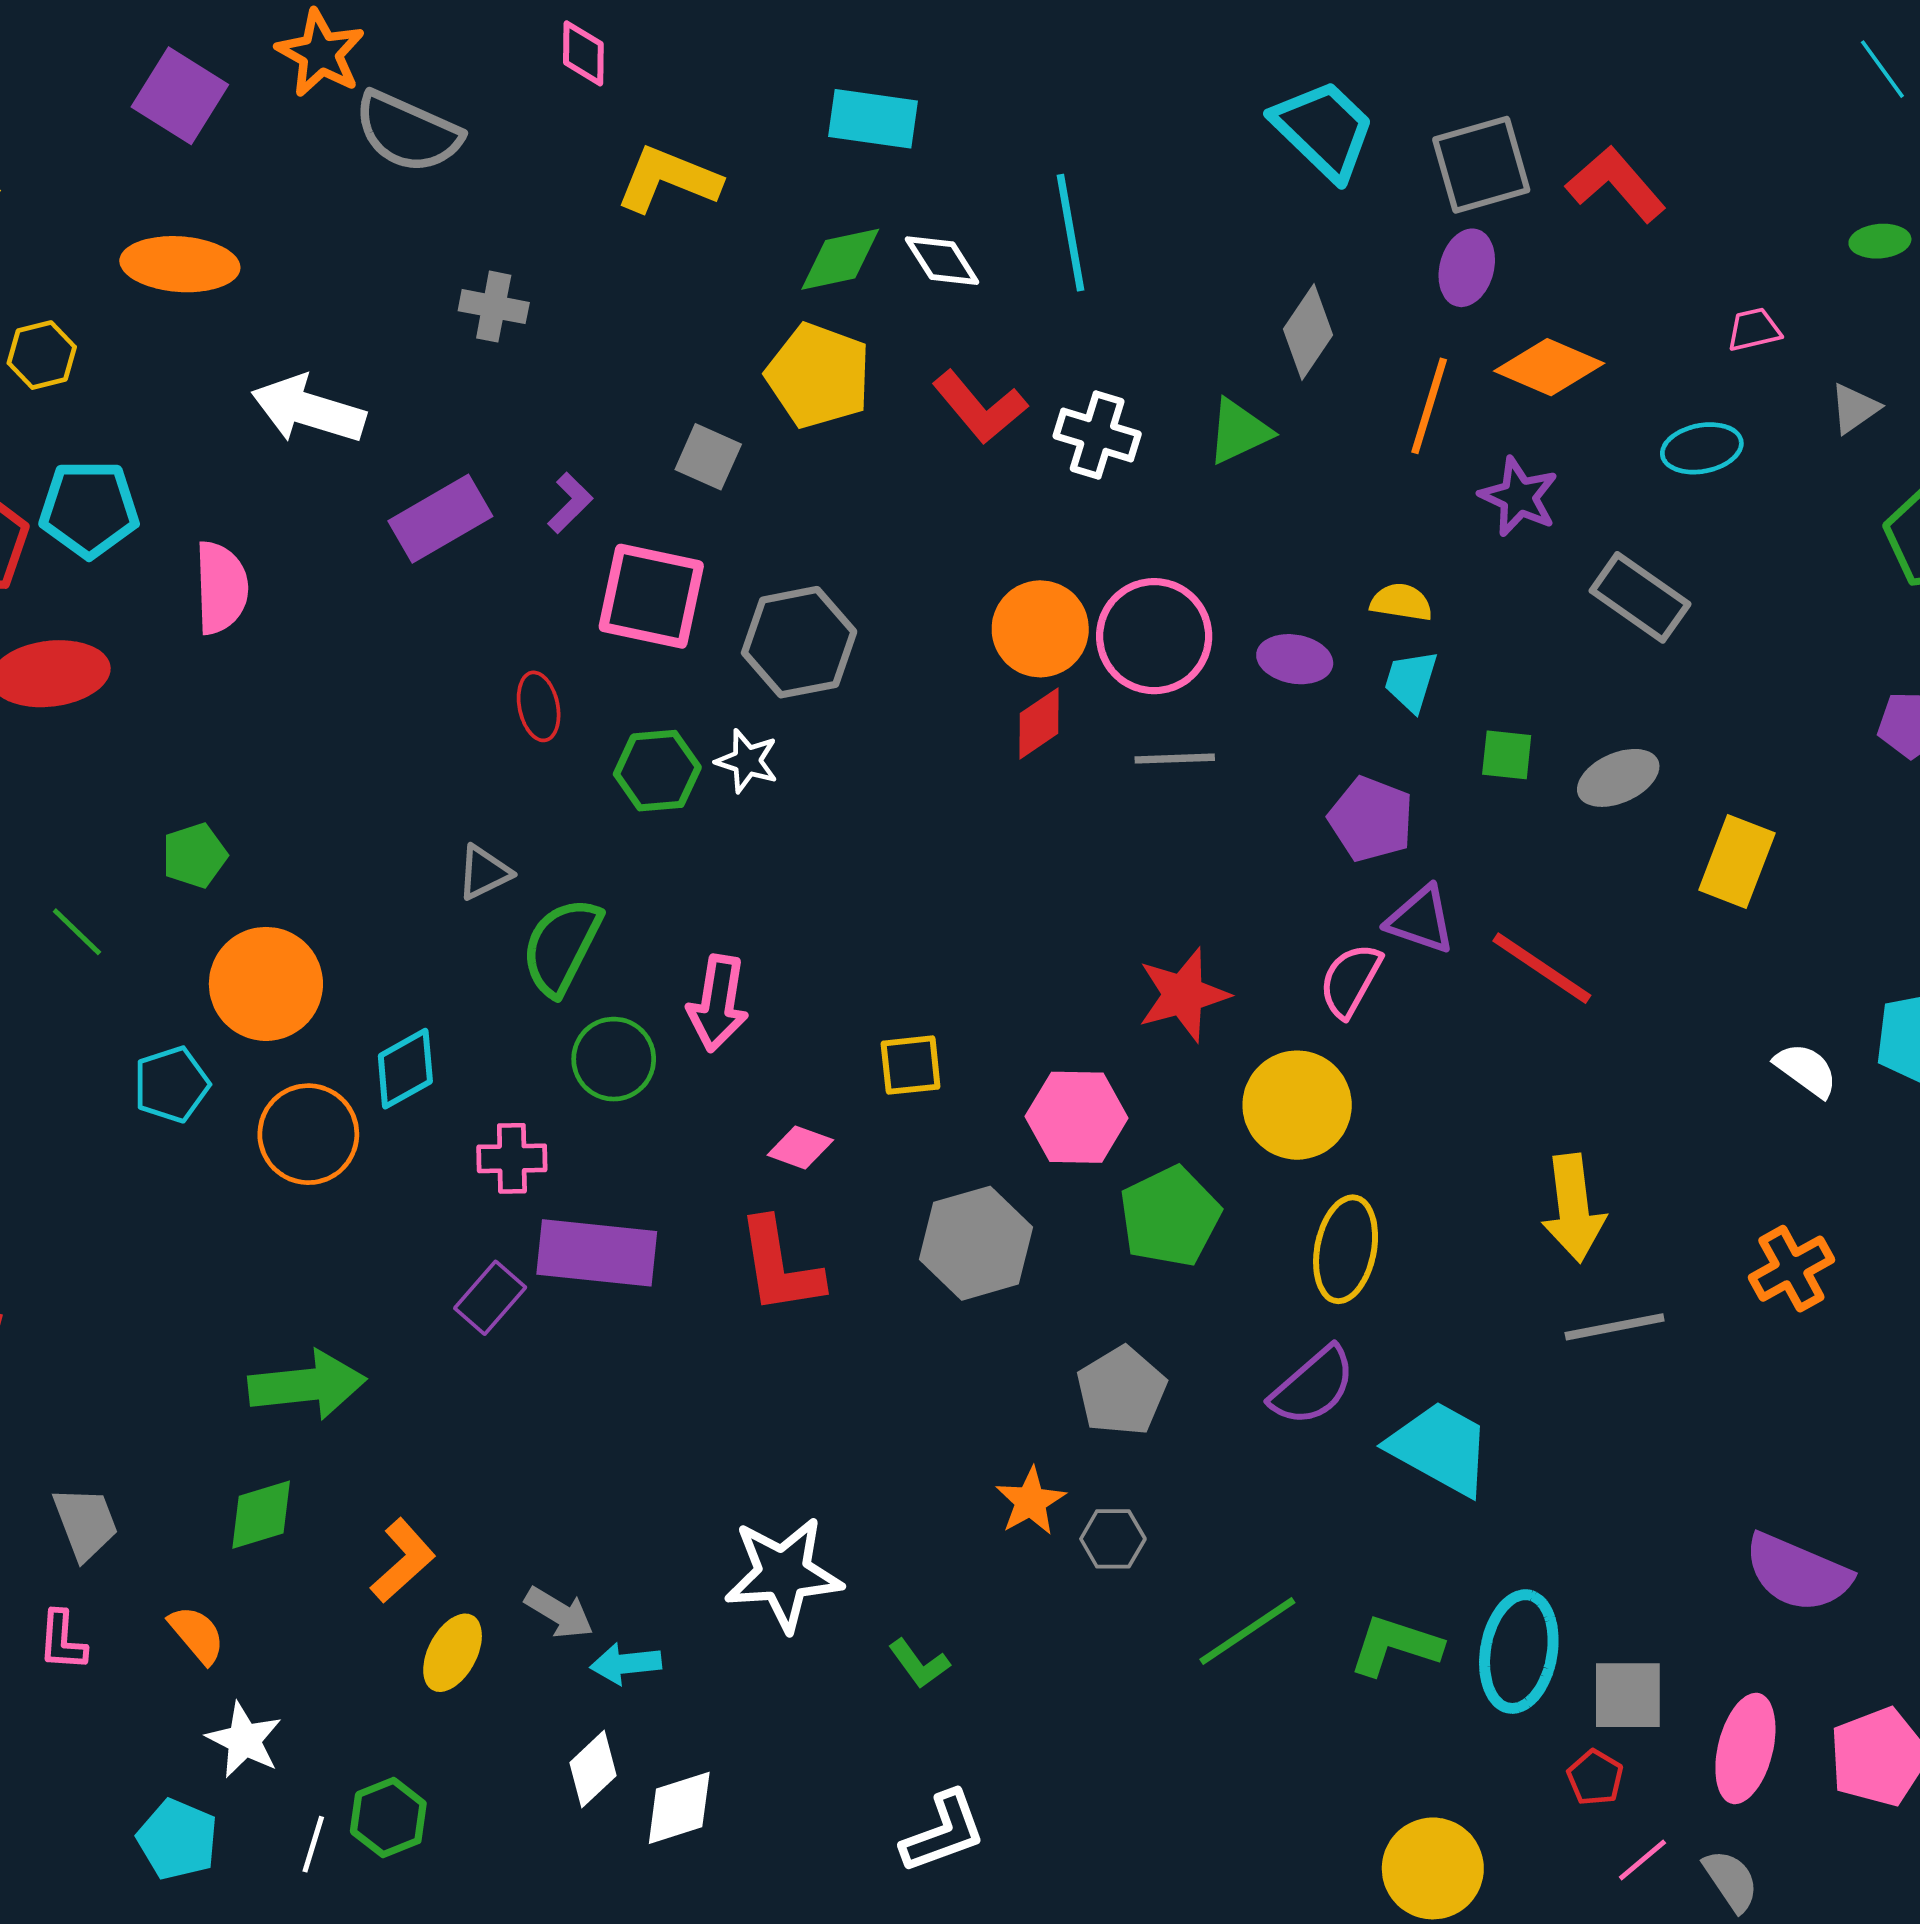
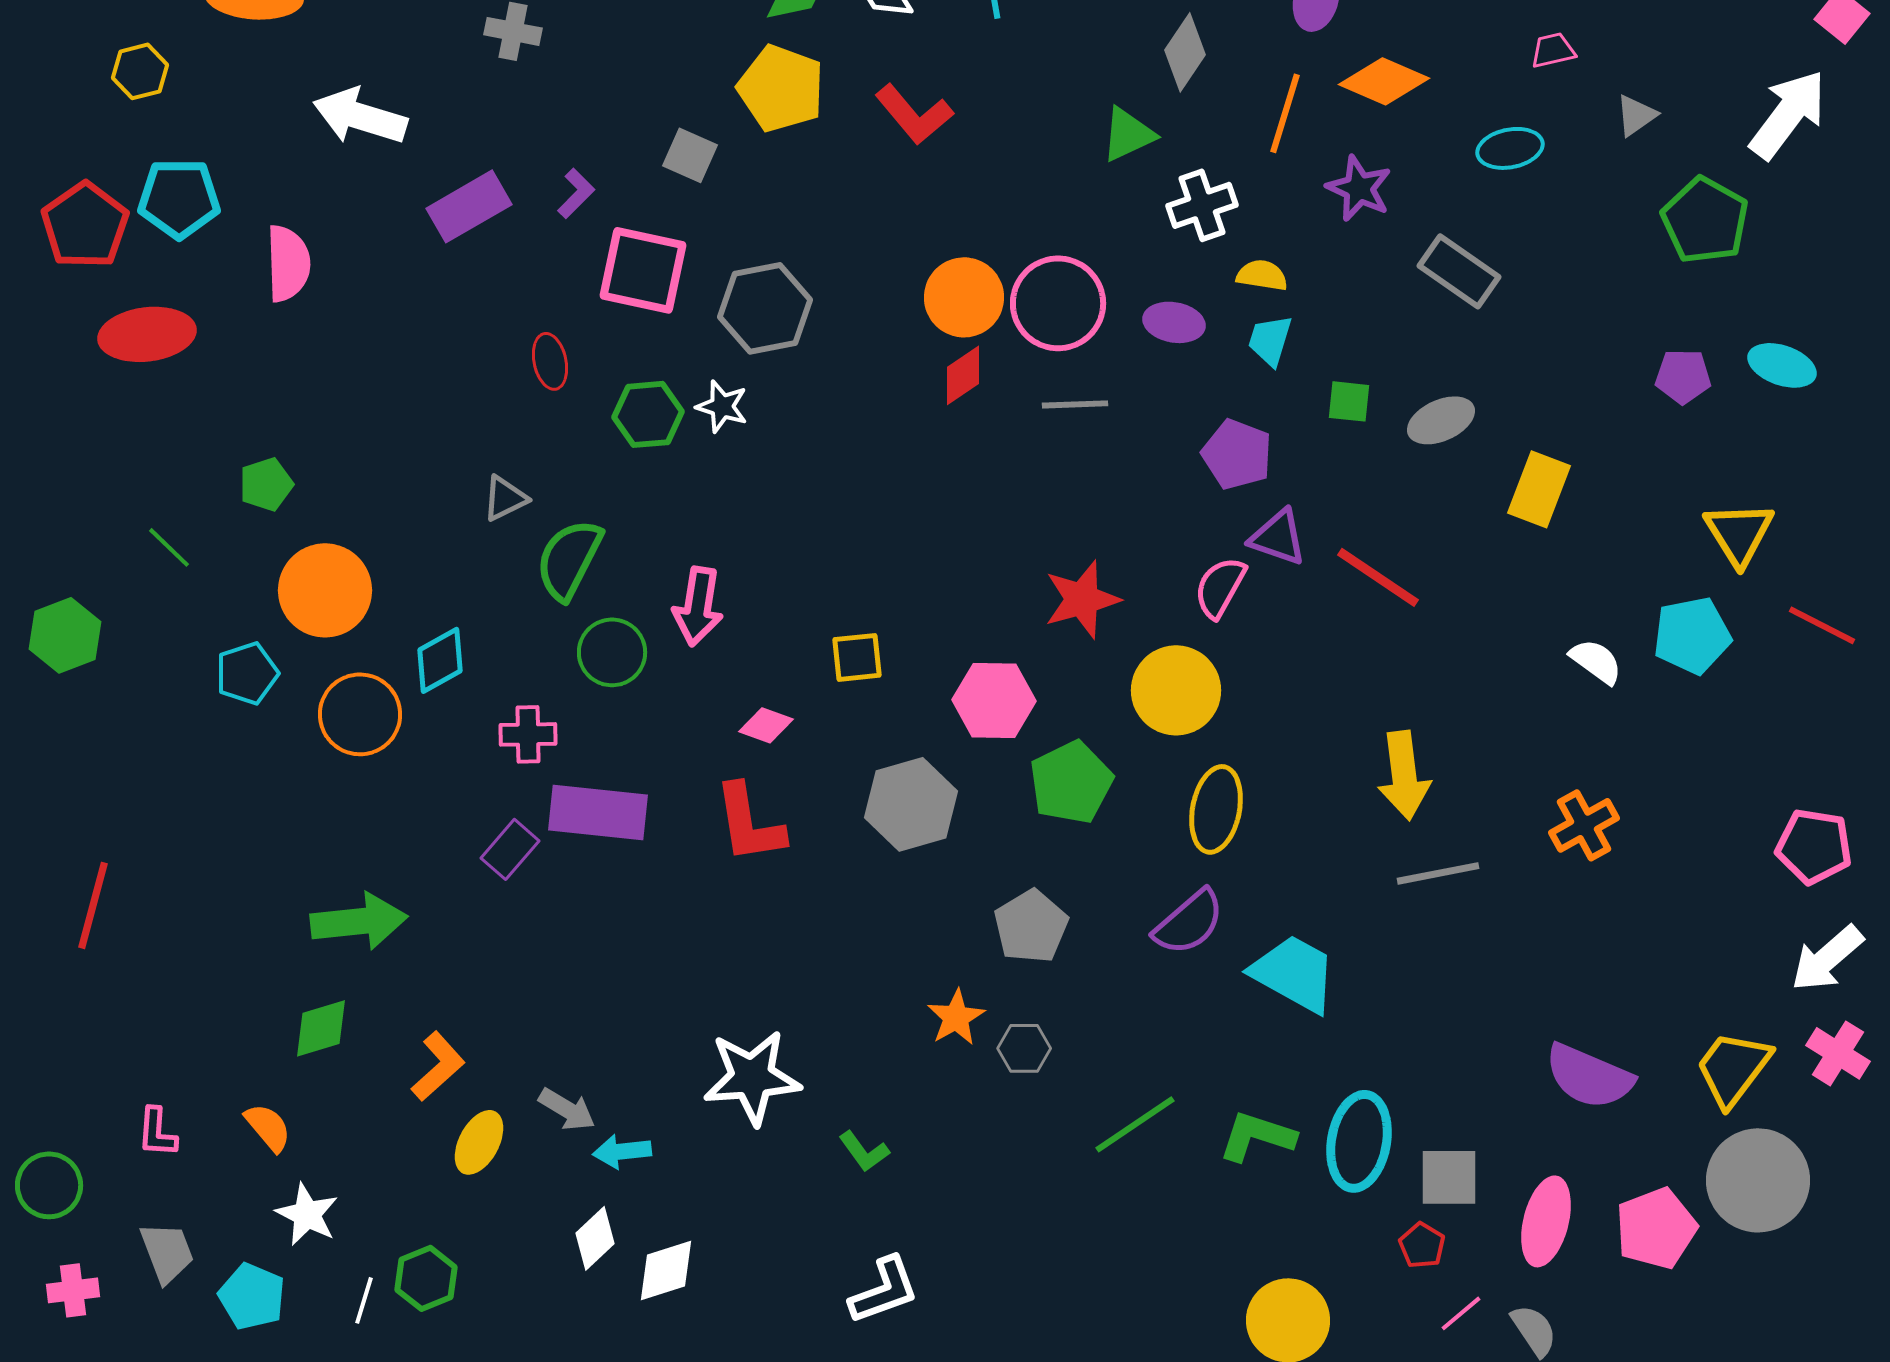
white cross: (1097, 435) -> (1202, 205), moved, turned -36
gray trapezoid: (85, 1523) -> (167, 1252), moved

